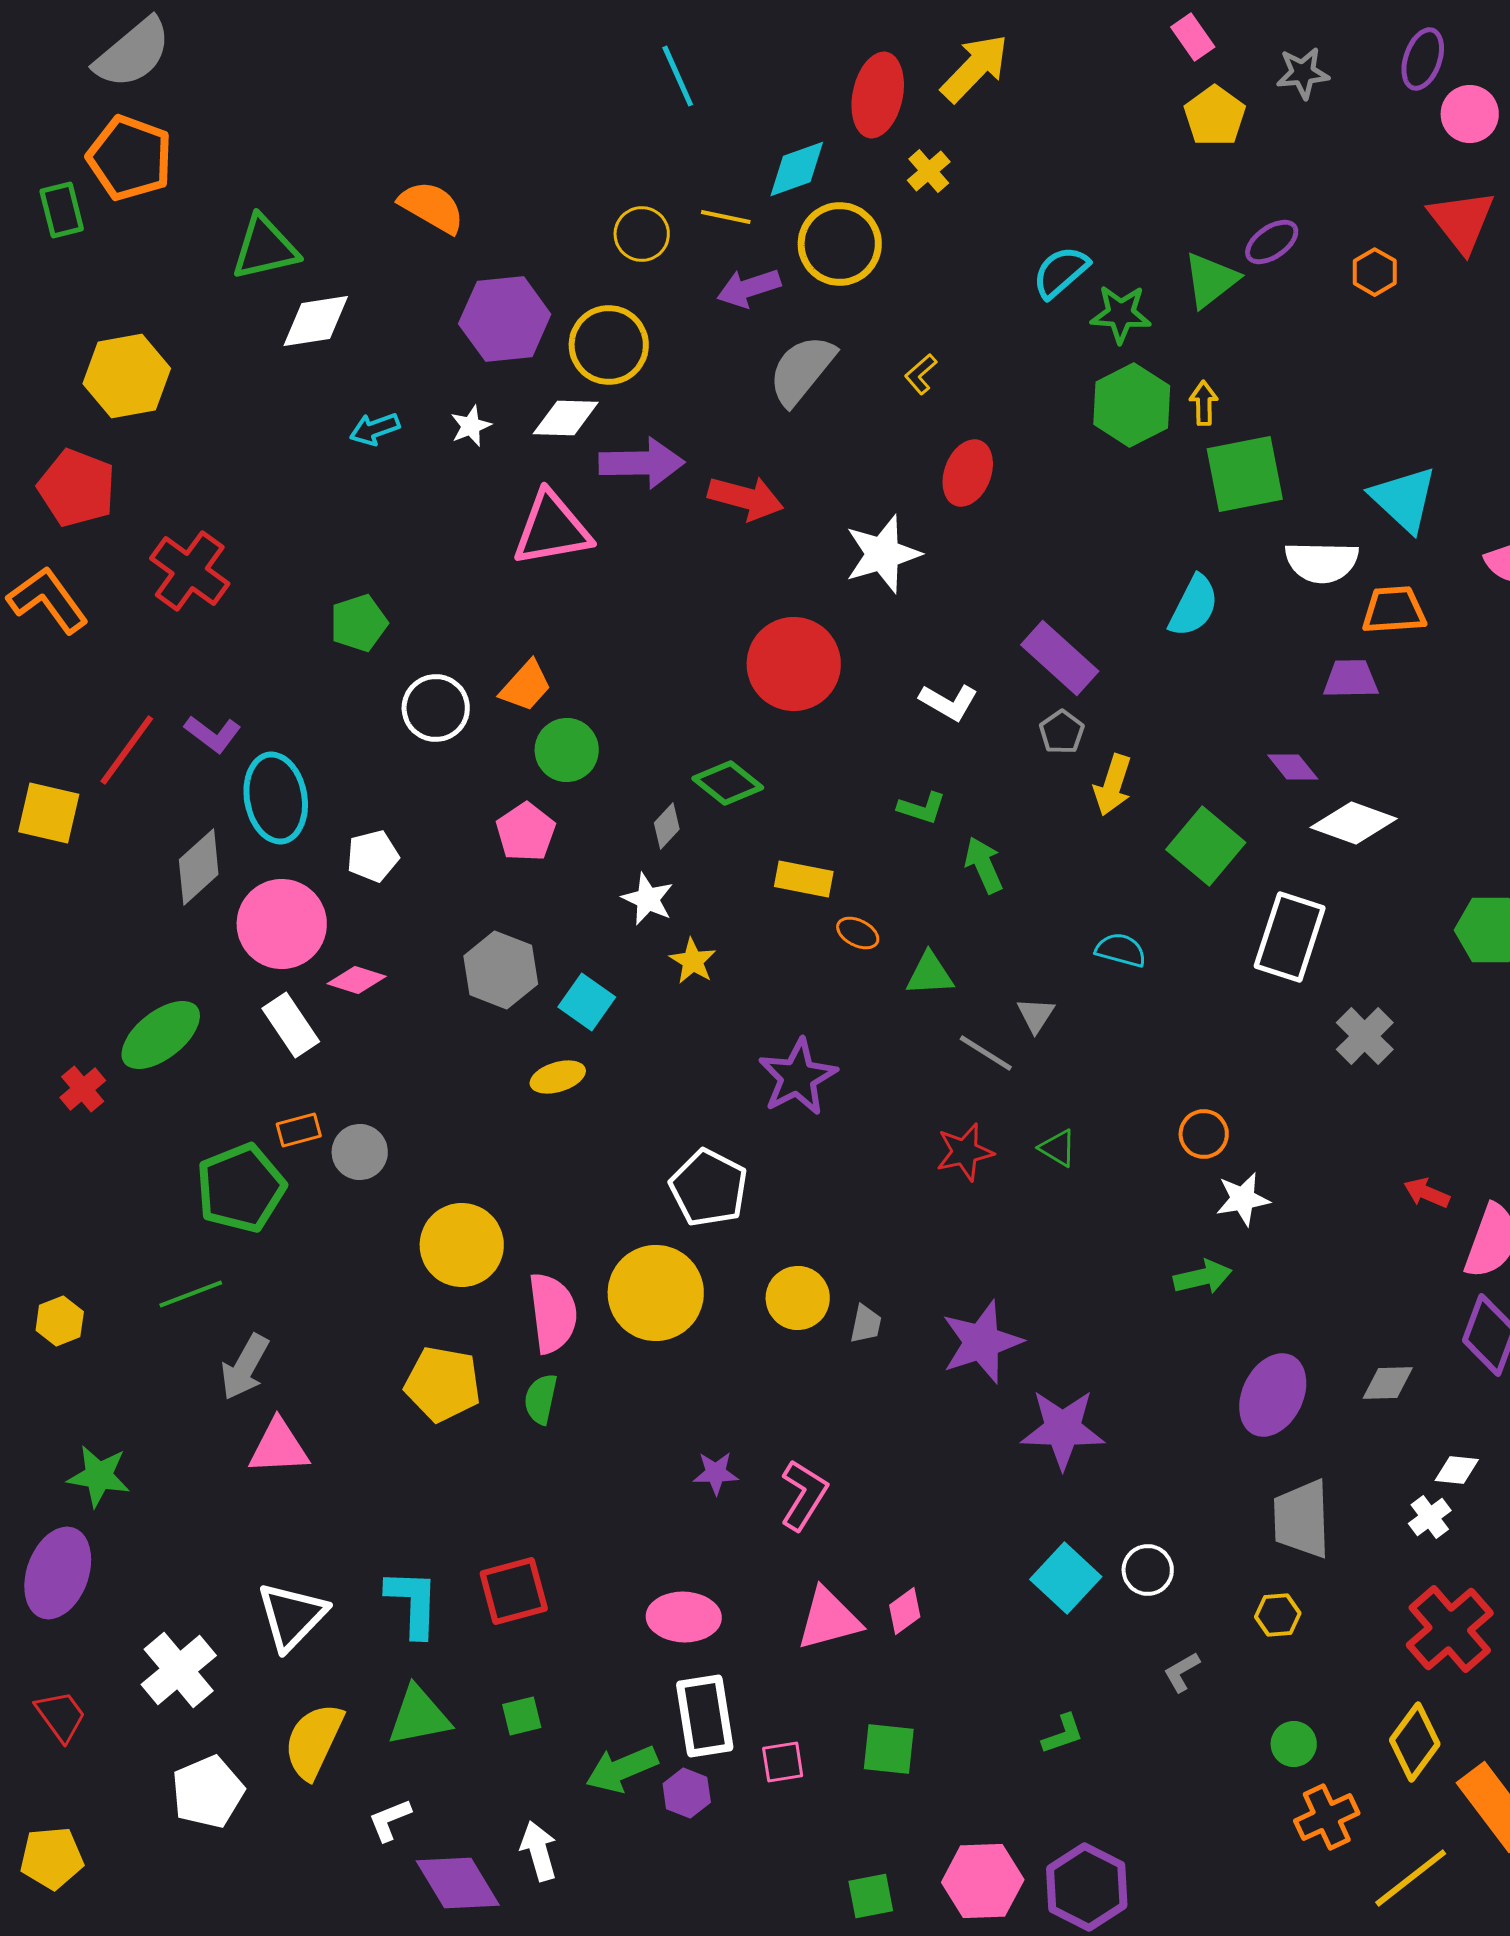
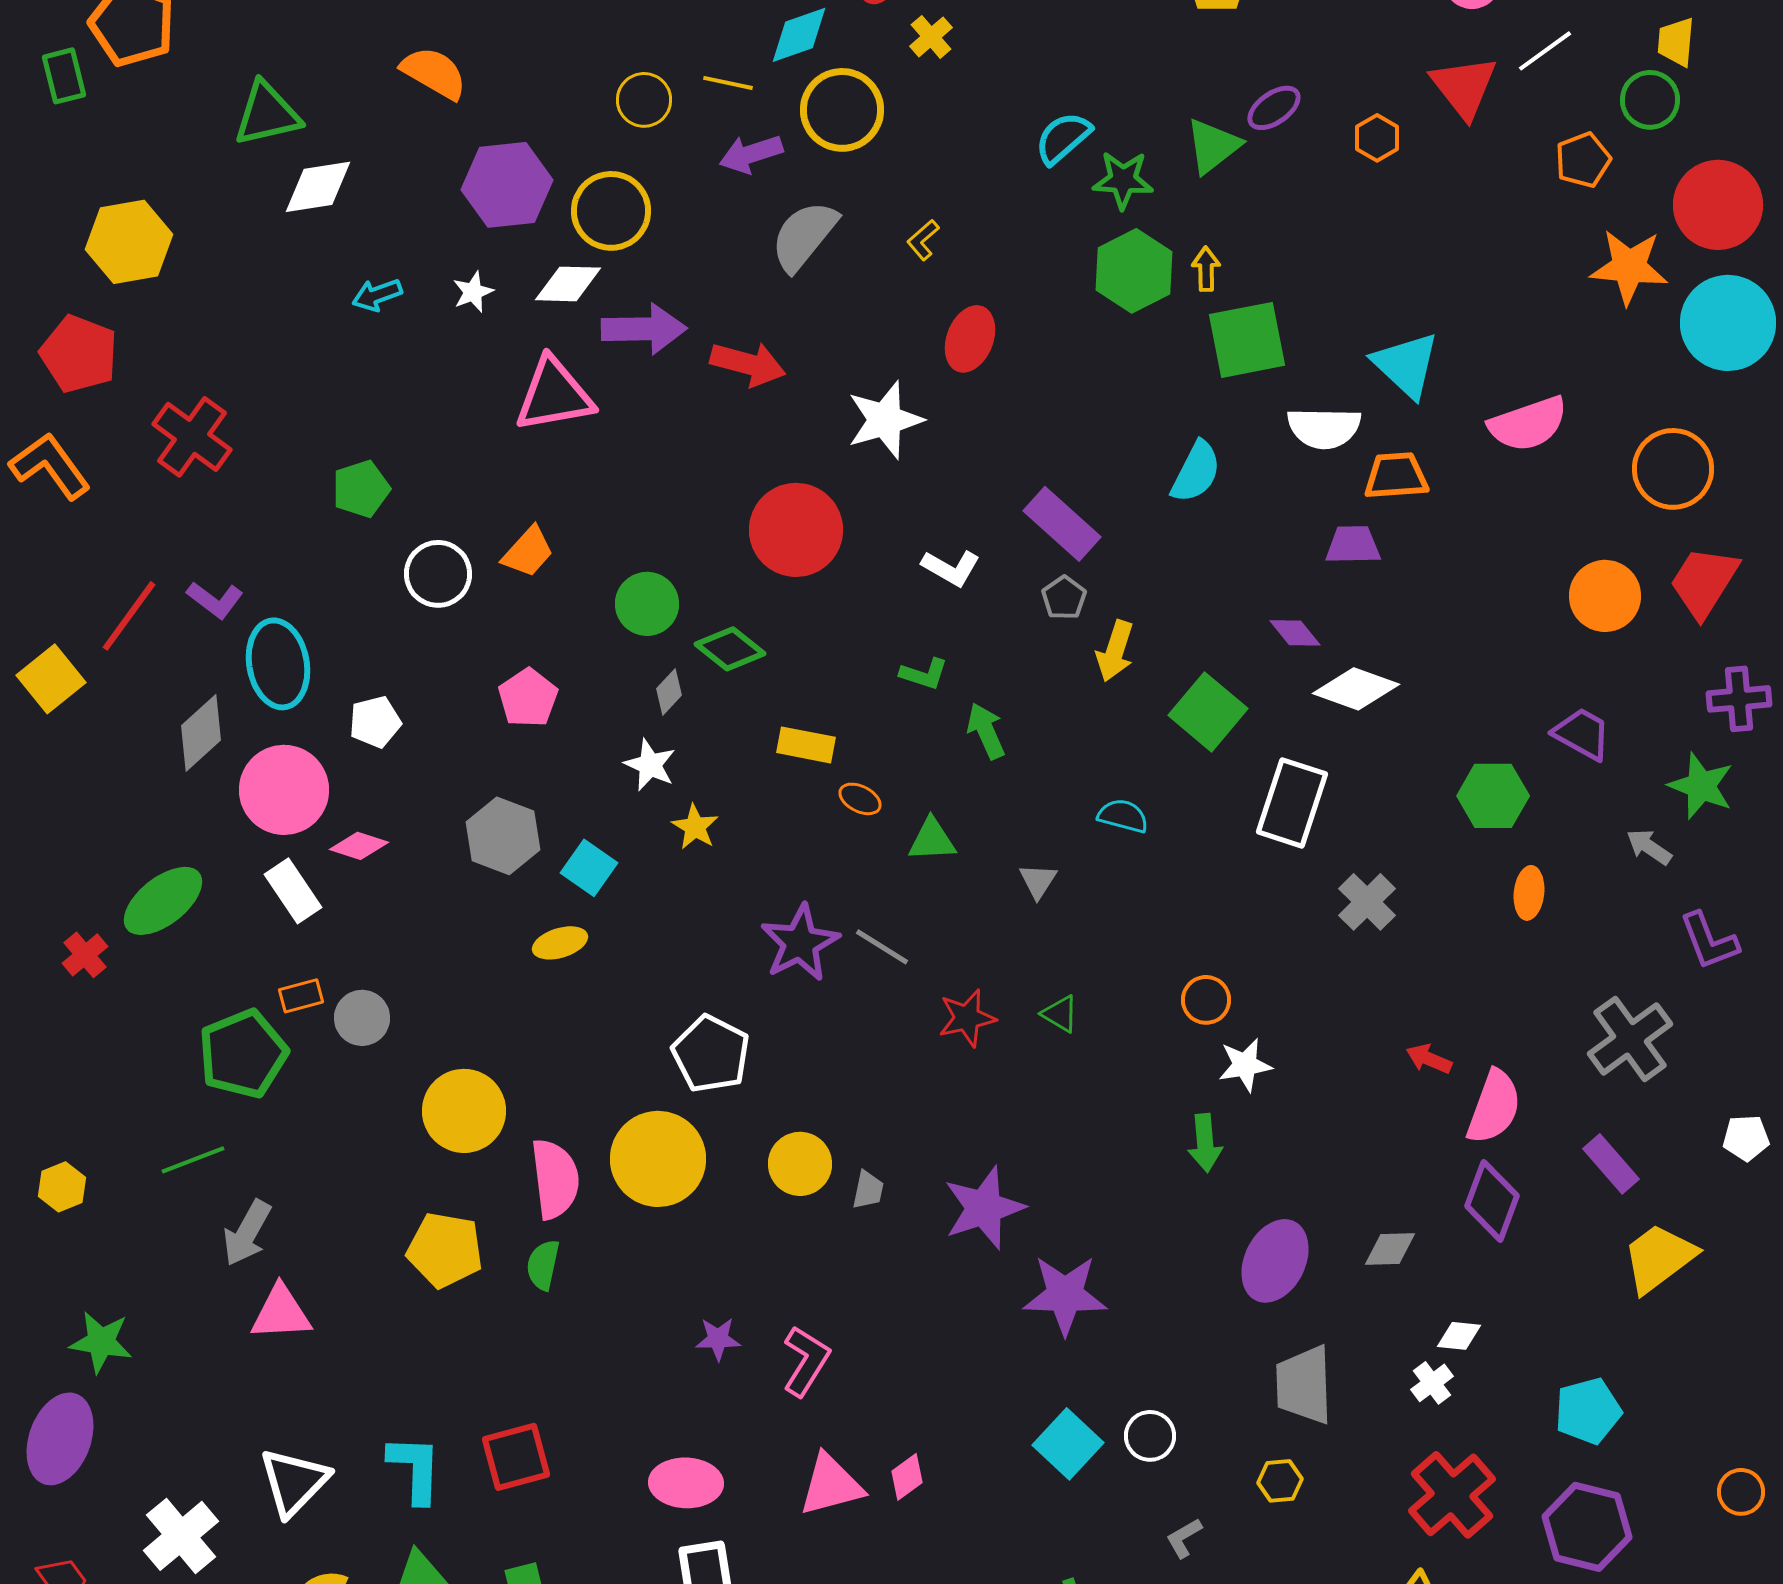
green circle: (567, 750) -> (647, 604), moved
yellow square: (49, 813) -> (51, 679), turned 38
gray line: (986, 1053) -> (882, 947), moved
green arrow: (1203, 1277) -> (1205, 1143), turned 98

